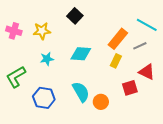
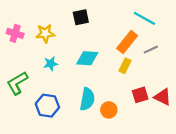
black square: (75, 16) -> (81, 17), turned 35
cyan line: (147, 25) -> (144, 18), moved
red triangle: (147, 72) -> (163, 97), moved
cyan semicircle: (81, 92) -> (87, 99), turned 40

